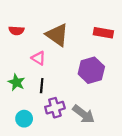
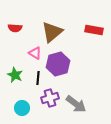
brown triangle: (57, 35) -> (52, 32), turned 45
purple hexagon: (91, 70) -> (58, 64), moved

